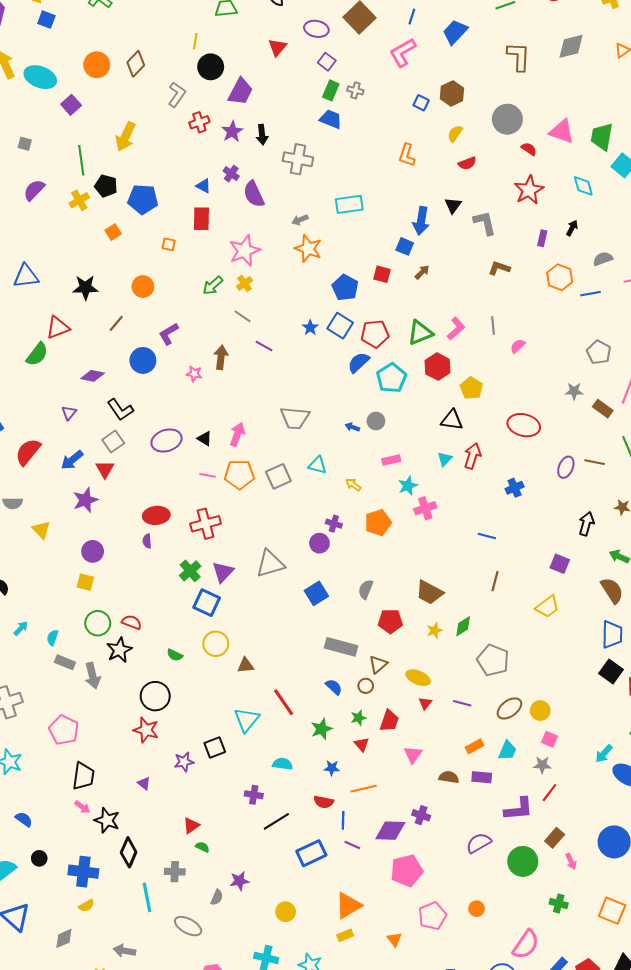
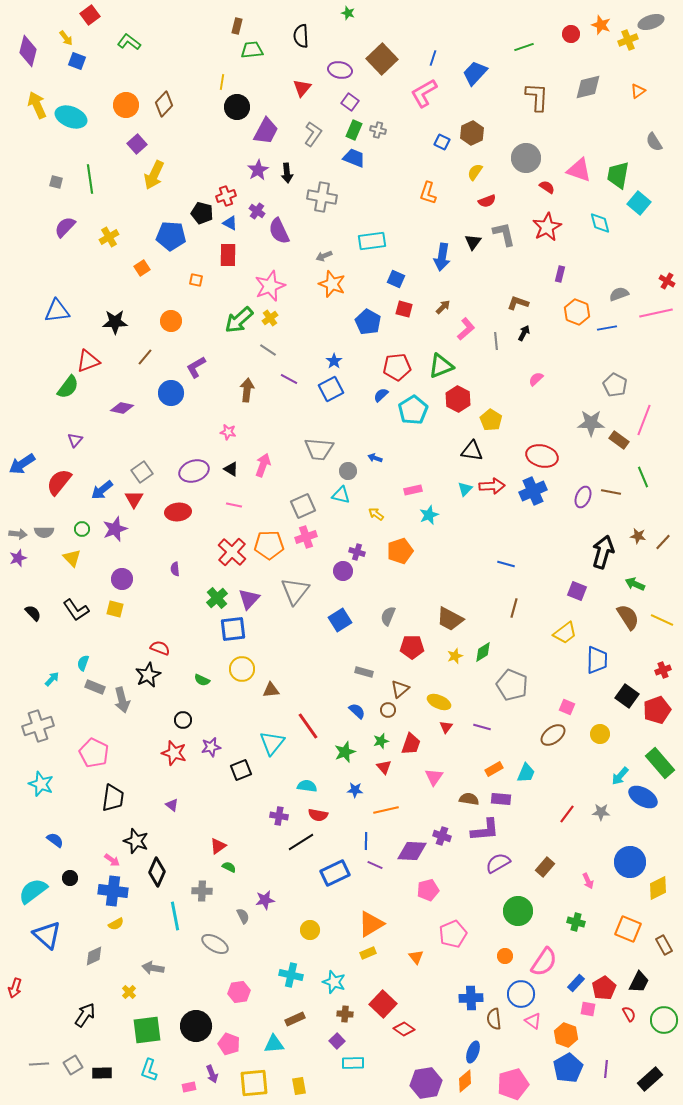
gray L-shape: (177, 95) -> (313, 134), moved
purple square: (71, 105) -> (137, 144), moved
red cross: (199, 122) -> (226, 196), moved
green line: (81, 160) -> (90, 179), moved
black pentagon: (106, 186) -> (202, 213), moved
gray L-shape: (485, 223) -> (504, 234), moved
black arrow: (572, 228) -> (524, 333), moved
blue square: (405, 246) -> (396, 279), moved
green arrow: (213, 285) -> (239, 320), size x1.4
blue square: (340, 326) -> (331, 389), moved, turned 30
gray line: (493, 326) -> (496, 341), moved
pink L-shape: (456, 329) -> (466, 329), moved
blue semicircle: (358, 362) -> (381, 395), size x0.7
pink star: (194, 374) -> (228, 432), moved
gray star: (574, 391) -> (591, 423), size x1.5
black L-shape: (120, 410) -> (76, 610), moved
purple triangle: (69, 413) -> (75, 440), moved
gray circle: (376, 421) -> (348, 471), moved
red arrow: (472, 456) -> (492, 486), turned 70
orange pentagon: (239, 474) -> (269, 545), moved
blue cross: (515, 488) -> (533, 491), moved, size x1.5
pink cross: (425, 508) -> (306, 537), moved
red ellipse: (156, 515) -> (178, 512), moved
red cross: (206, 524) -> (232, 552), turned -32
black arrow: (586, 524) -> (603, 552), size x1.4
gray triangle: (270, 564) -> (295, 591), turned -36
blue square: (207, 603) -> (233, 629), turned -32
green circle: (98, 623) -> (82, 529), moved, size x0.6
cyan arrow: (21, 628) -> (52, 679), moved
blue trapezoid: (612, 635) -> (597, 660), moved
gray rectangle: (341, 647) -> (364, 672), size x0.6
black circle: (155, 696) -> (183, 720), size x0.6
brown ellipse: (509, 708) -> (553, 735), moved
yellow circle: (540, 711) -> (600, 734), moved
pink square: (549, 739) -> (567, 707), moved
purple star: (184, 762) -> (211, 747), moved
gray star: (542, 765) -> (601, 812), moved
red semicircle: (324, 802) -> (318, 815), moved
pink arrow: (82, 807) -> (112, 860), moved
purple L-shape: (519, 809) -> (485, 830), moved
brown rectangle: (555, 838) -> (545, 867), moved
green circle: (523, 861) -> (518, 911), moved
pink pentagon: (407, 871) -> (428, 890), size x0.7
gray semicircle: (217, 897) -> (243, 916), turned -49
orange circle: (477, 909) -> (505, 956), moved

